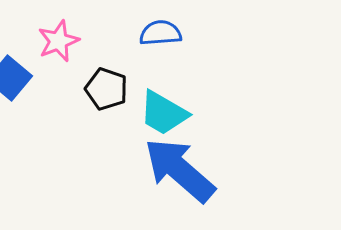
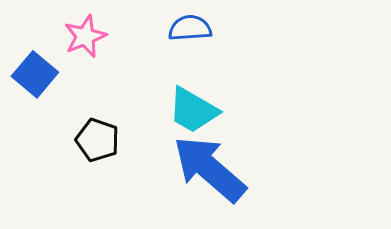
black pentagon: (106, 89) -> (98, 140), moved

